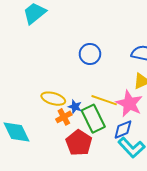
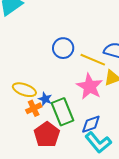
yellow line: (104, 100) -> (93, 60), moved
pink star: (129, 103) -> (90, 87), moved

